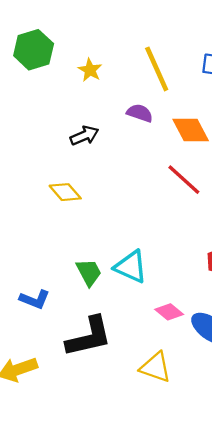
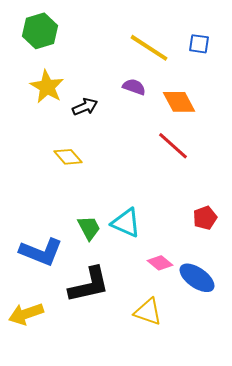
yellow line: (157, 69) -> (149, 48), turned -33
yellow star: (90, 70) -> (47, 87), moved, size x1.6
blue L-shape: (35, 299) -> (41, 252), size x1.6

